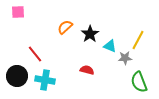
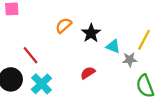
red semicircle: (87, 70) -> (88, 73), turned -48
cyan cross: (45, 80) -> (42, 84), turned 36

